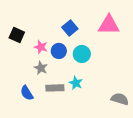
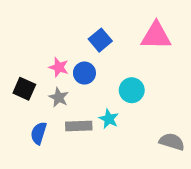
black square: (17, 35) -> (24, 89), moved
cyan circle: (82, 54) -> (132, 90), moved
blue semicircle: (27, 93) -> (39, 133), turned 49

